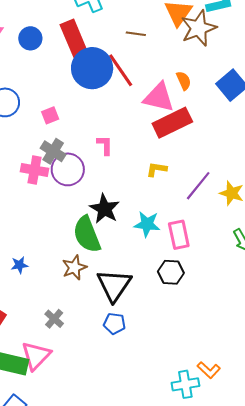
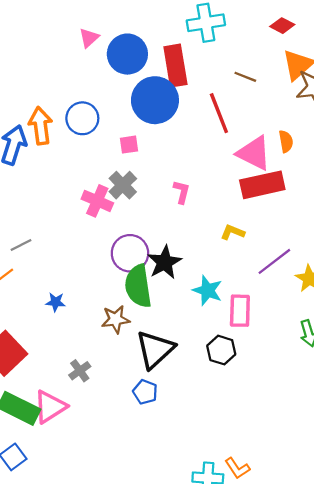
blue circle: (30, 38) -> (127, 54), size x1.5
blue circle: (92, 68) -> (155, 100), moved
purple circle: (68, 169) -> (130, 253), moved

